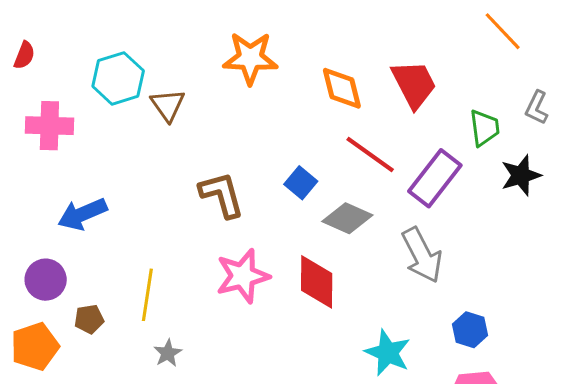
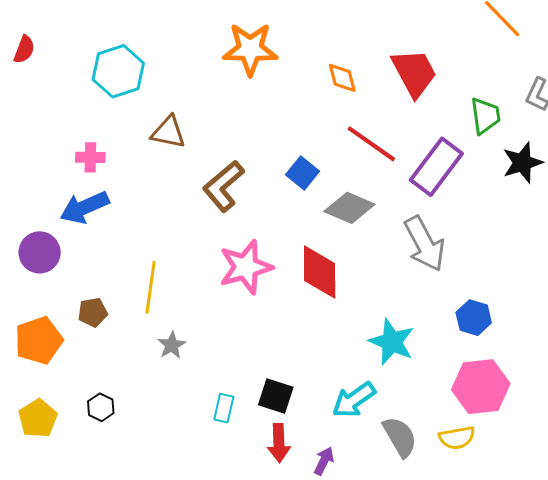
orange diamond: (342, 88) -> (342, 78), size x0.7
brown triangle: (168, 105) -> (168, 132), moved, turned -42
pink cross: (49, 126) -> (90, 157), moved, size x0.6
brown L-shape: (222, 195) -> (223, 186), turned -114
purple circle: (46, 280) -> (40, 252), moved

